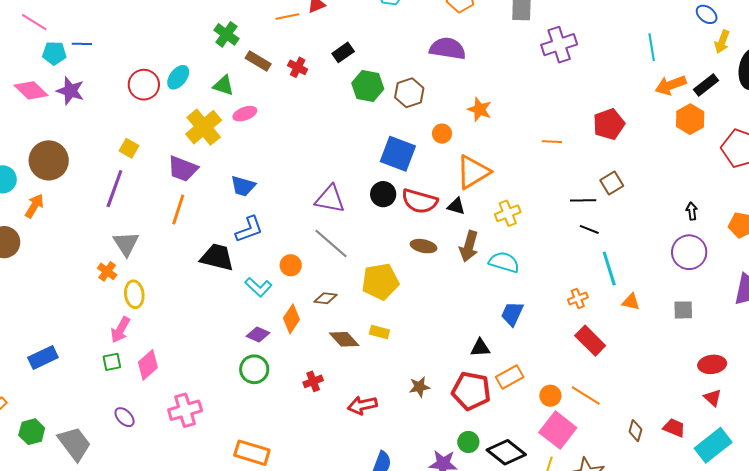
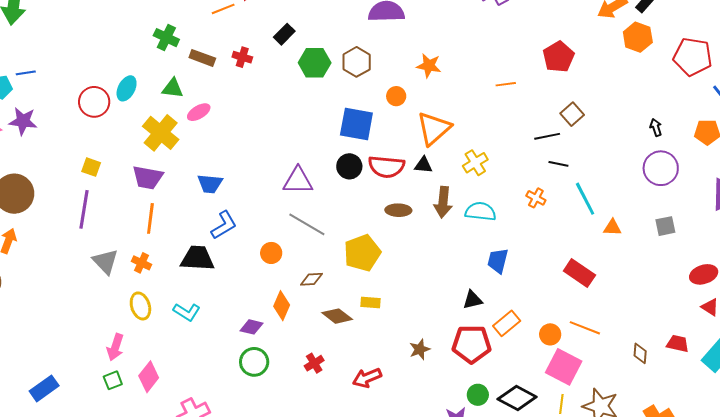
orange cross: (107, 271) -> (141, 263), moved
cyan L-shape: (258, 287) -> (187, 312), moved
yellow ellipse: (134, 294) -> (140, 306), moved
orange cross: (578, 299) -> (536, 198), moved, turned -30

